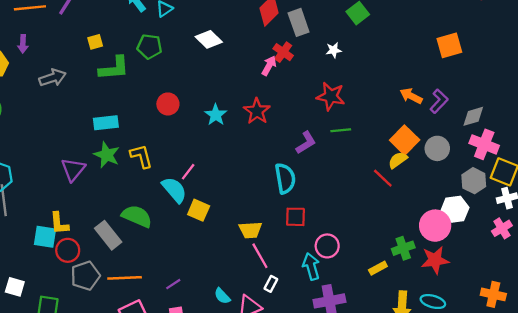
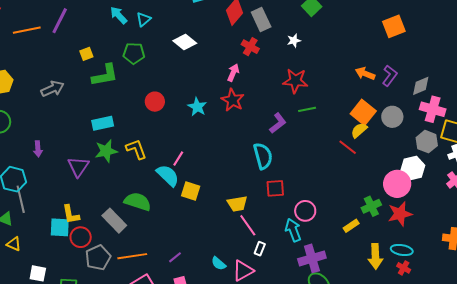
purple arrow: (23, 44) -> (38, 149), moved
pink arrow: (269, 66) -> (233, 73), moved
green star: (107, 155) -> (106, 151), turned -30

